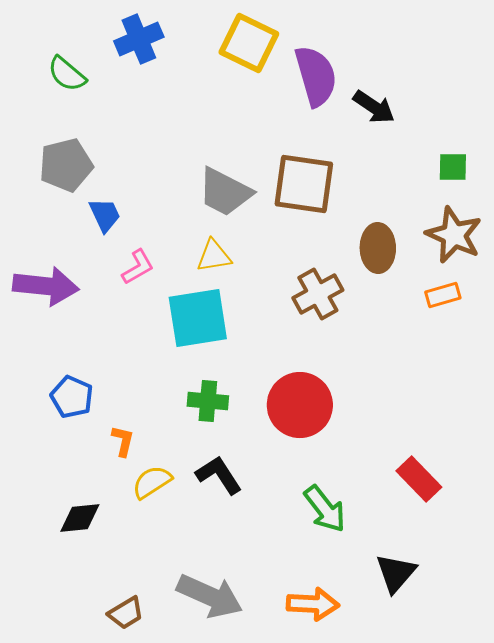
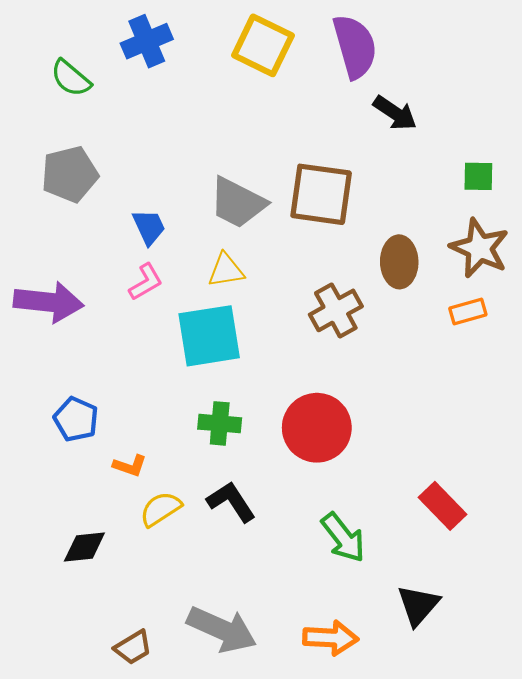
purple semicircle: (316, 76) -> (355, 46), moved
blue trapezoid: (105, 215) -> (149, 227), moved
orange L-shape: (123, 441) -> (130, 466), turned 96

